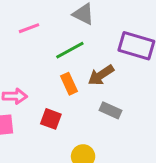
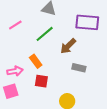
orange rectangle: (69, 84) -> (36, 61), moved

